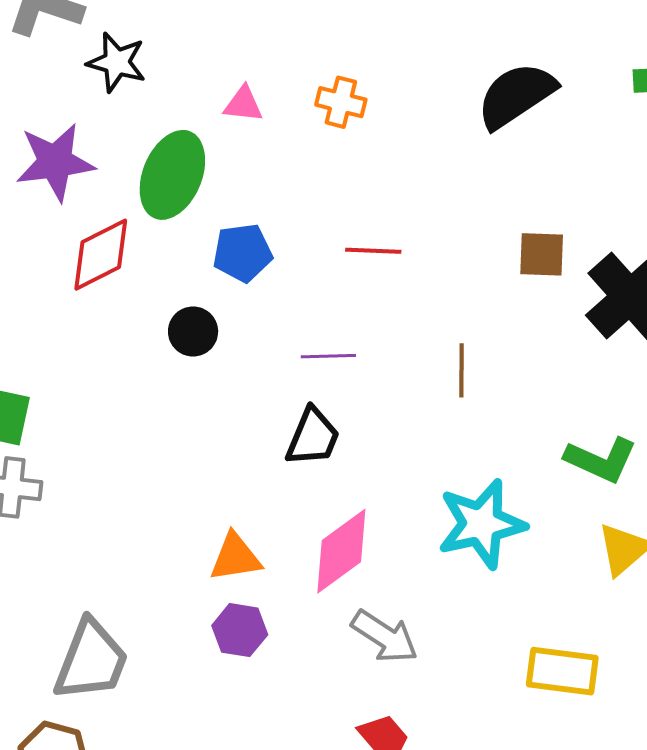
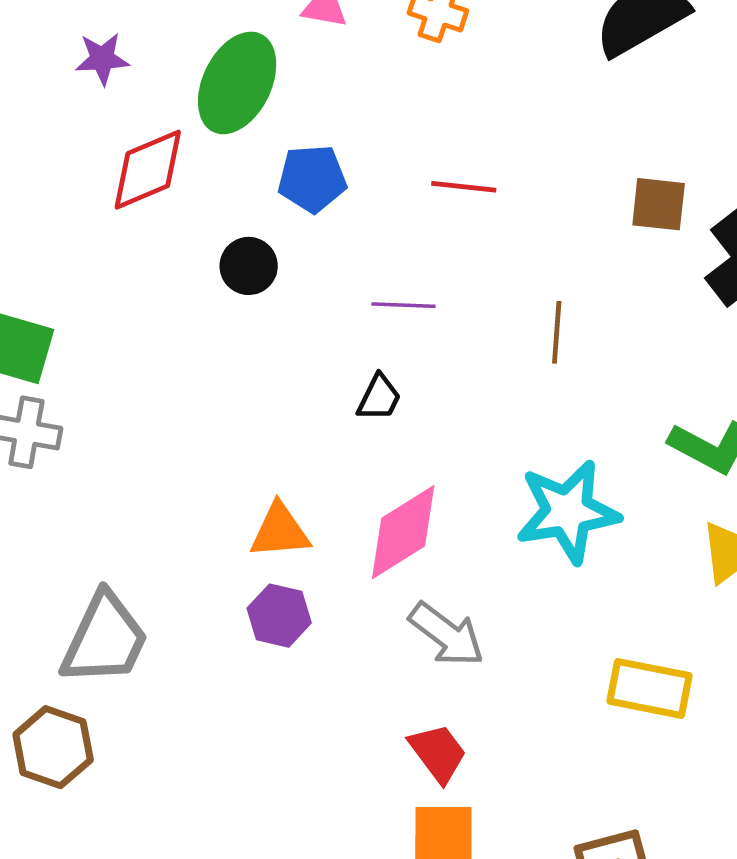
purple star: (55, 162) -> (102, 59), size x0.6
black trapezoid: (313, 437) -> (379, 398), size x0.7

